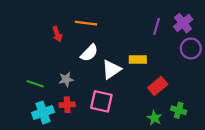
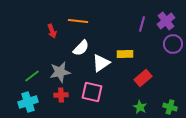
gray star: (66, 79) -> (60, 72), size x1.5
green line: (35, 84) -> (32, 76), turned -56
green cross: (179, 110) -> (170, 107), moved
cyan cross: (43, 112) -> (28, 102), moved

